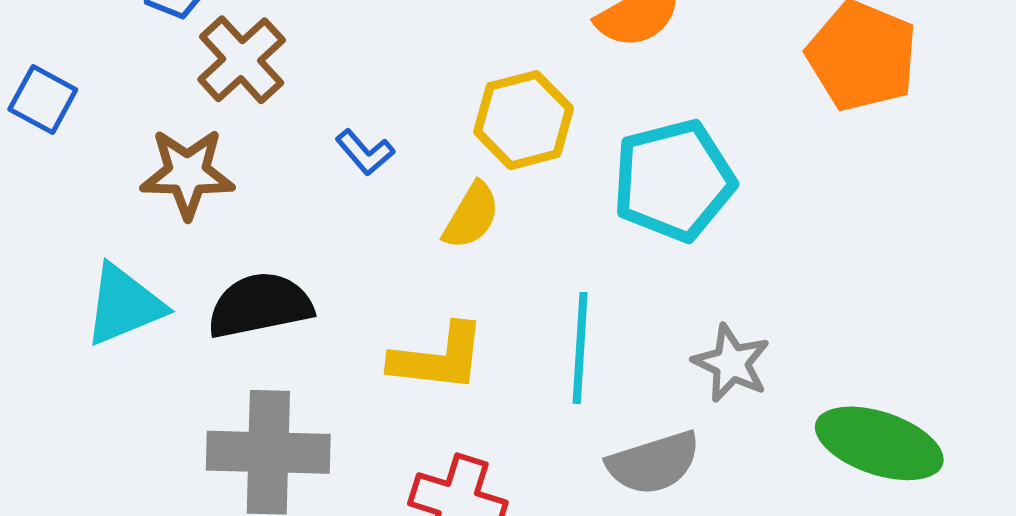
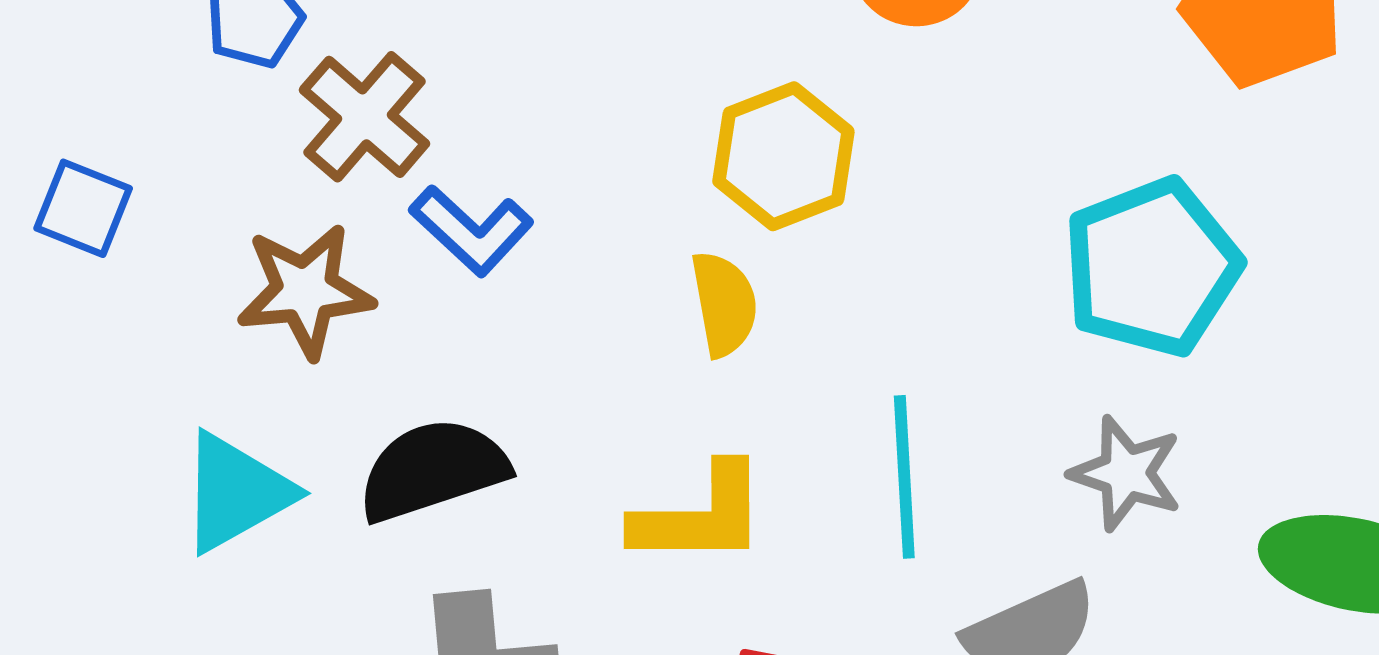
blue L-shape: (365, 152) -> (471, 230), moved, size x1.4
cyan pentagon: (674, 180) -> (1152, 267), moved
yellow semicircle: (471, 216) -> (724, 304), turned -34

